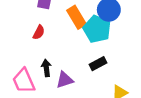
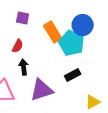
black arrow: (46, 68) -> (24, 67), moved
purple triangle: (65, 80) -> (42, 90), size x1.4

